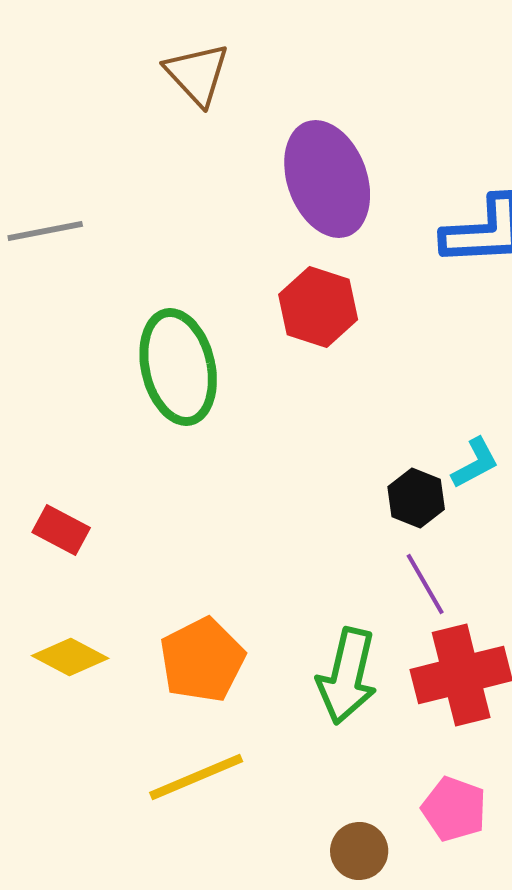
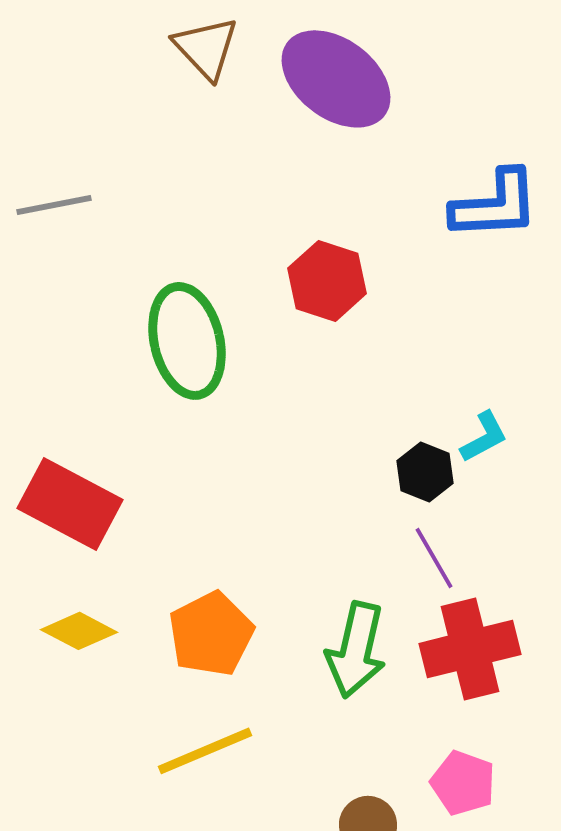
purple ellipse: (327, 179) -> (336, 79), moved, turned -33
red rectangle: (61, 530) -> (70, 504), size x1.8

